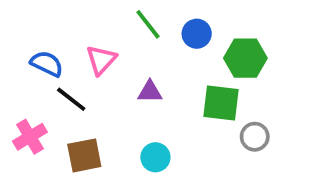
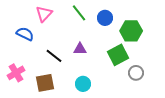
pink triangle: (101, 60) -> (44, 14), moved
black line: (71, 99) -> (54, 56), moved
green square: (221, 103) -> (118, 55), turned -35

